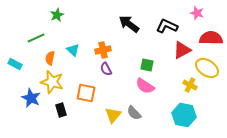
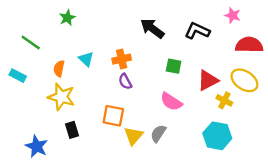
green line: (36, 38) -> (31, 43), moved, turned 60
red triangle: (182, 50) -> (208, 80), moved
green square: (147, 65) -> (174, 66), moved
orange square: (86, 93) -> (113, 116), moved
blue star: (31, 98) -> (37, 146), moved
gray semicircle: (134, 113) -> (158, 133), turned 77

